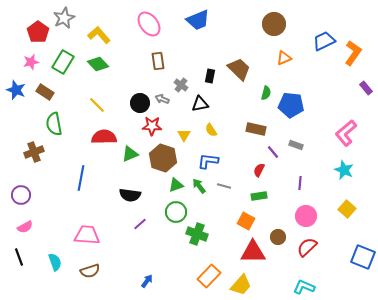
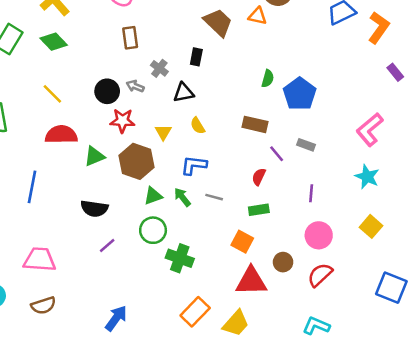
orange triangle: (284, 58) -> (258, 16), moved, turned 35
brown trapezoid: (239, 69) -> (218, 22), moved
blue pentagon: (291, 105) -> (300, 94), turned 30
blue arrow: (147, 281) -> (116, 318), size x1.5

